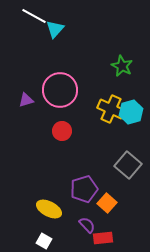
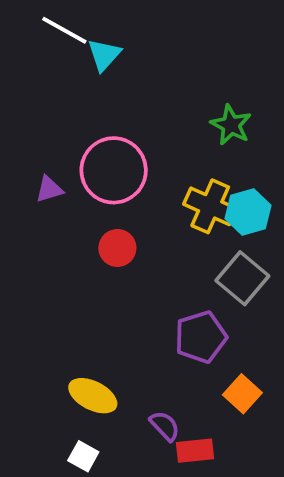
gray square: (128, 165) -> (242, 278), moved
purple pentagon: (84, 189) -> (201, 337), moved
orange square: (107, 203) -> (242, 394), moved

